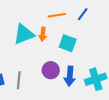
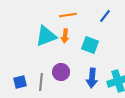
orange line: (57, 15) -> (68, 15), moved
purple circle: (51, 70) -> (61, 72), moved

